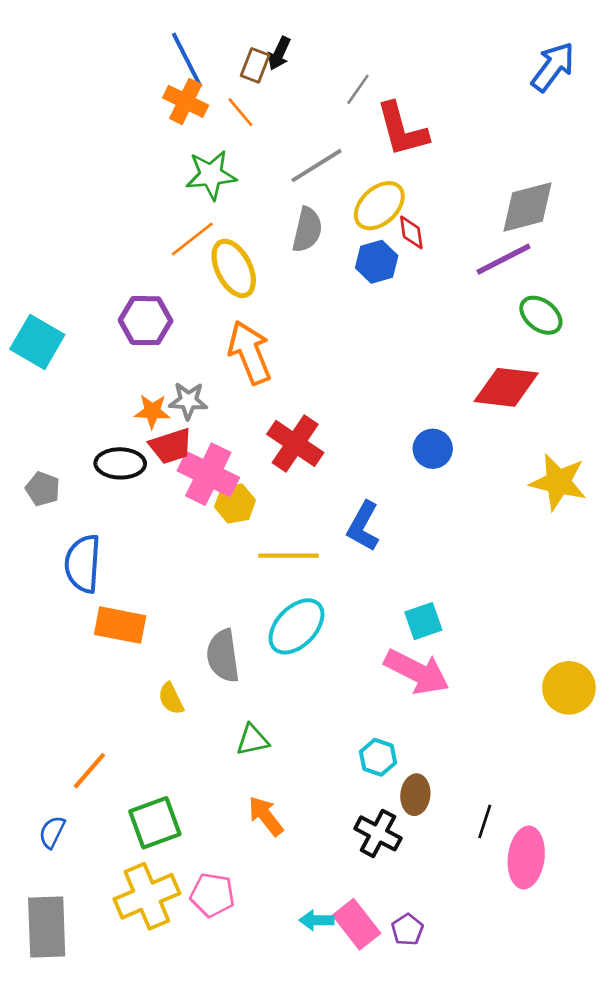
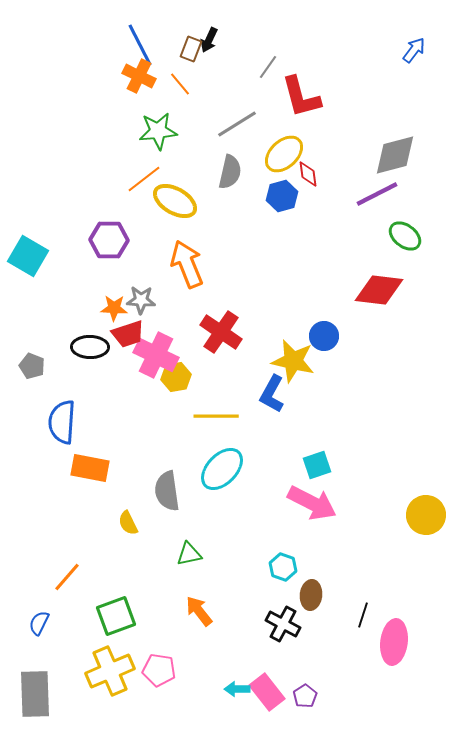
blue arrow: (553, 67) -> (414, 50), size x0.7
yellow ellipse: (234, 268) -> (175, 201), turned -33
yellow star: (558, 482) -> (293, 361), moved

